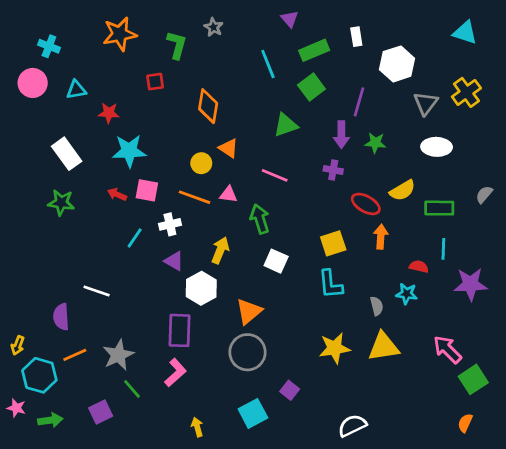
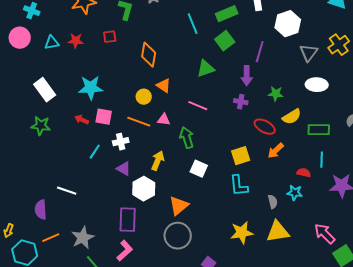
red star: (109, 113) -> (76, 41), moved
green star: (375, 143) -> (276, 94), moved
orange arrow: (381, 237) -> (276, 151), turned -138

